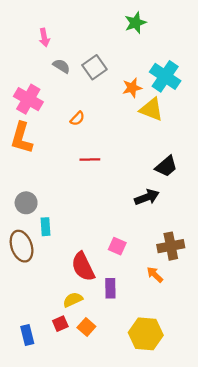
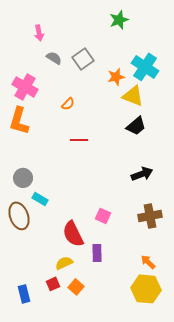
black trapezoid: (166, 166) -> (136, 126), moved
black arrow: (147, 197) -> (142, 174), moved
cyan rectangle: (45, 227) -> (40, 199), turned -56
orange arrow: (155, 275) -> (148, 262), moved
yellow hexagon: (146, 334) -> (146, 289), moved

